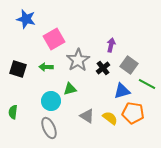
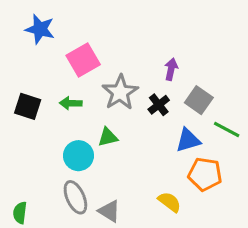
green semicircle: (13, 112) -> (20, 213), moved
gray triangle: (87, 116) -> (109, 211), moved
yellow semicircle: (110, 118) -> (170, 202), moved

